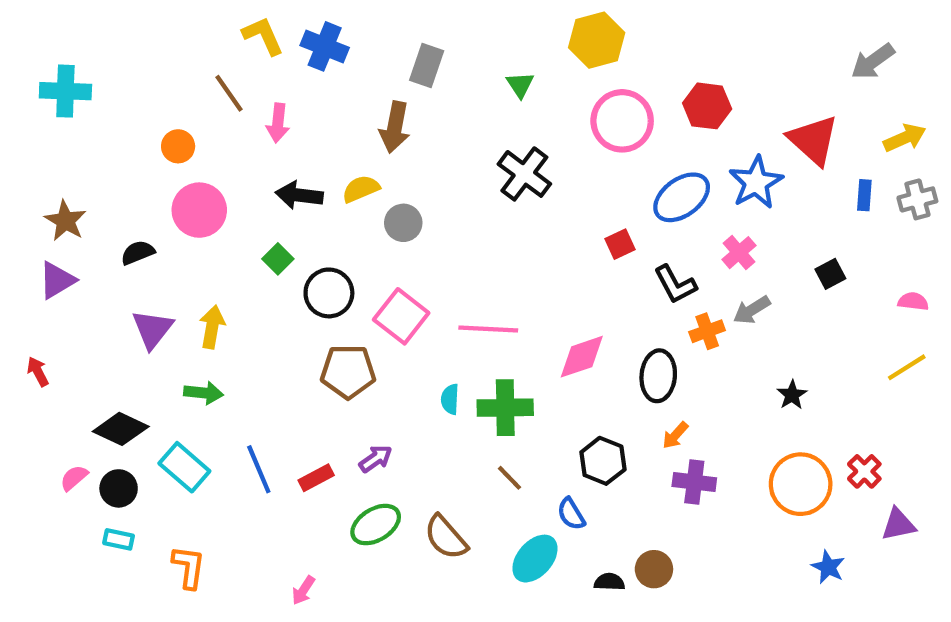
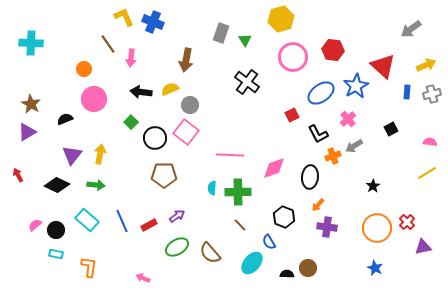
gray rectangle: (427, 66) -> (221, 33), moved
pink square: (401, 316) -> (186, 132), moved
black diamond: (121, 429) -> (57, 185), moved
blue star: (828, 567) -> (375, 268), moved
pink arrow: (303, 590) -> (143, 278), turned 80

